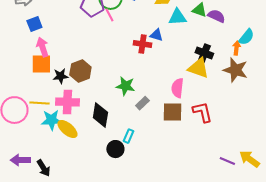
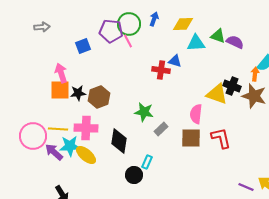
blue square: (34, 24) -> (83, 46), moved
black cross: (204, 53) -> (232, 86), moved
black star: (60, 76) -> (78, 93), moved
purple arrow: (20, 160) -> (54, 152), moved, turned 42

